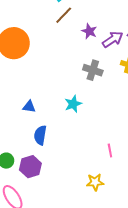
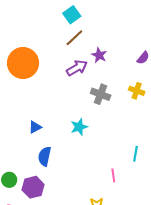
purple arrow: (113, 39) -> (77, 68), moved
blue triangle: (29, 107) -> (35, 127), turned -40

